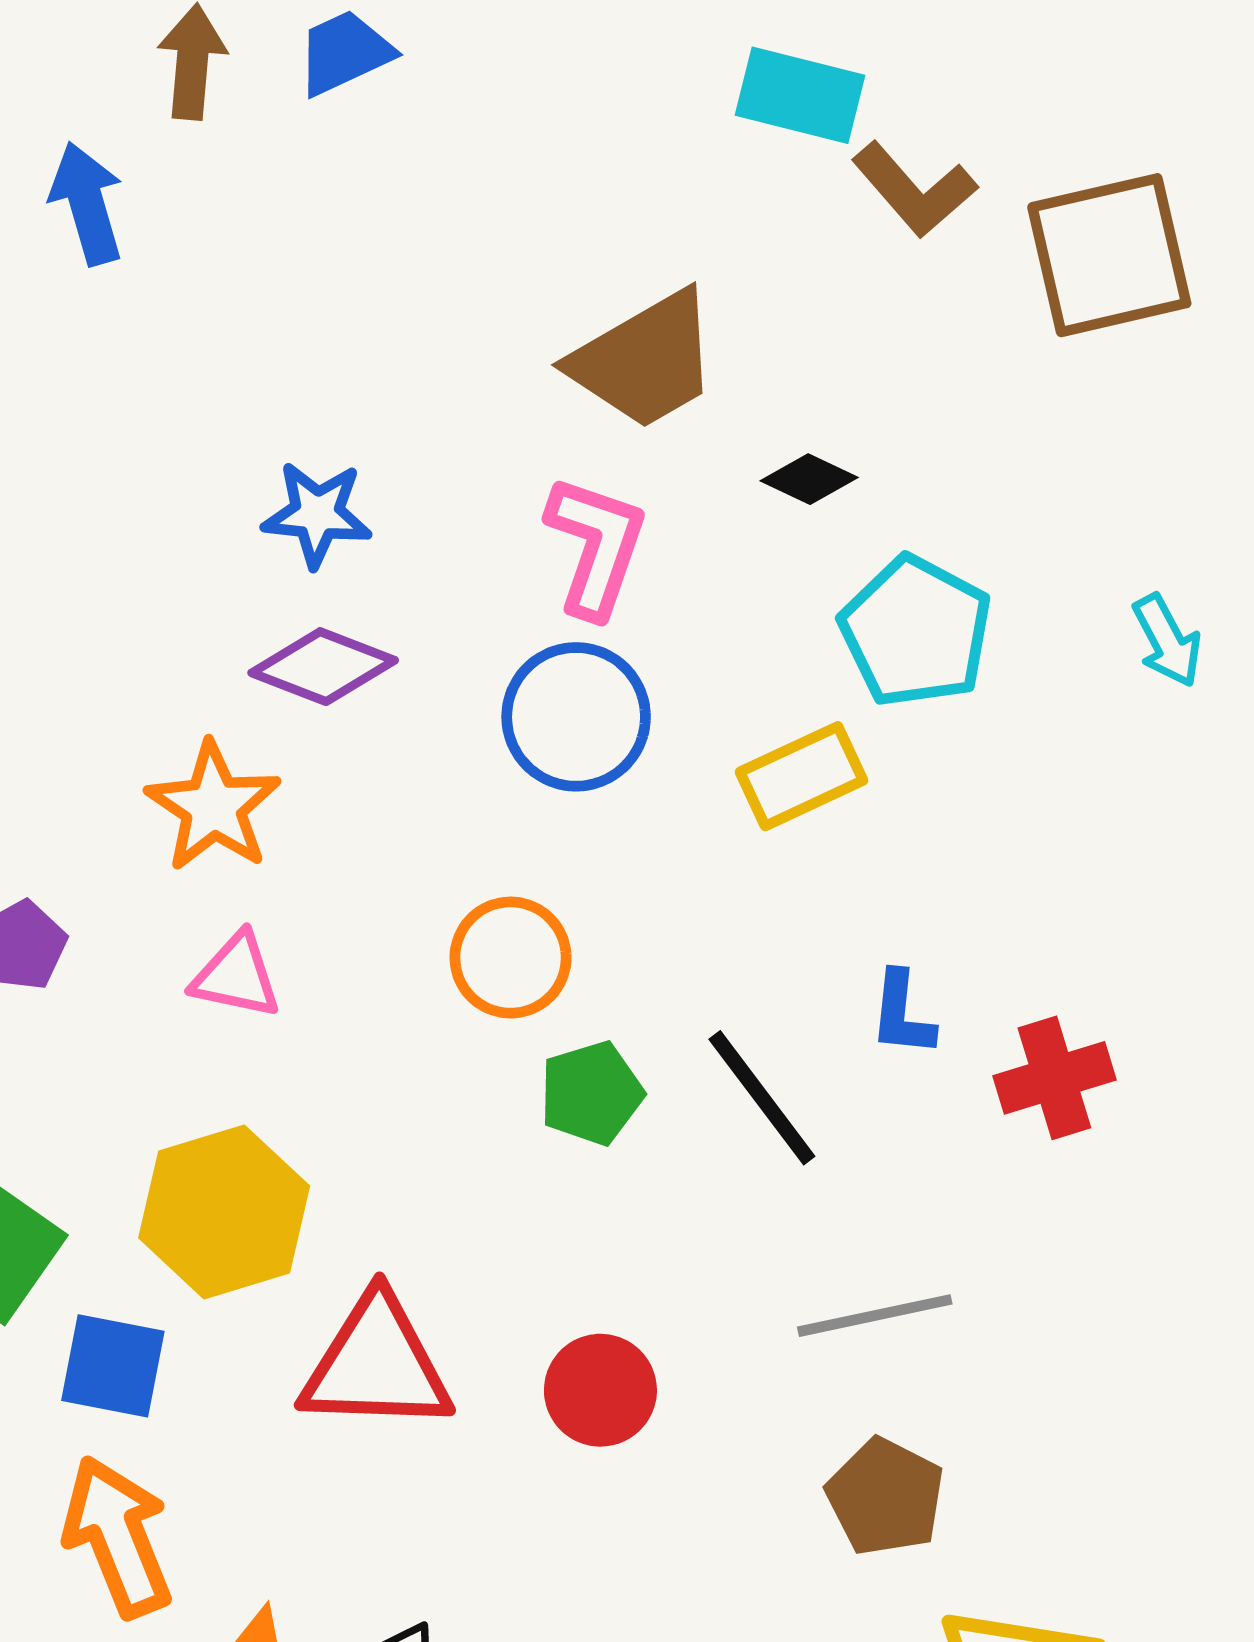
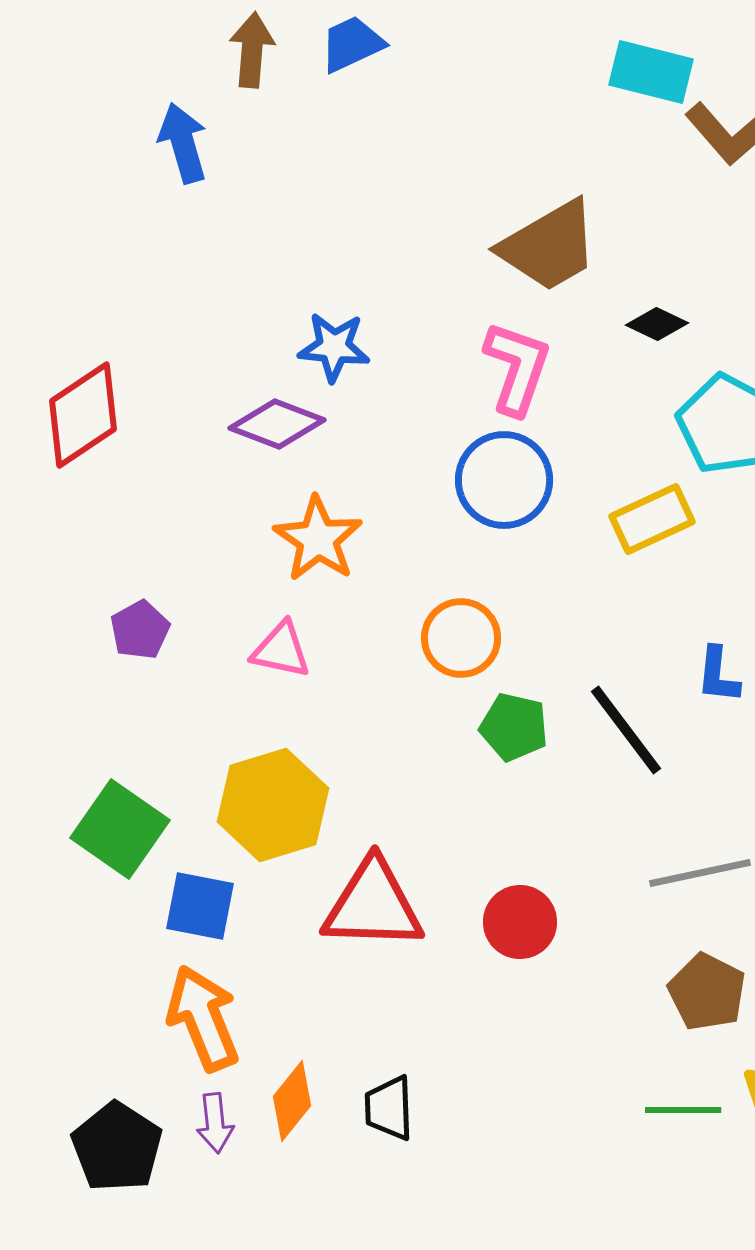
purple diamond: (323, 667) -> (277, 424), moved
orange star: (213, 807) -> (318, 539), moved
green pentagon: (591, 1093) -> (514, 727), turned 30

